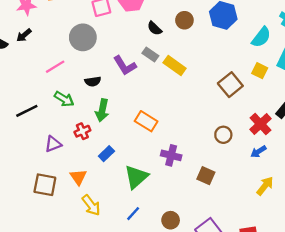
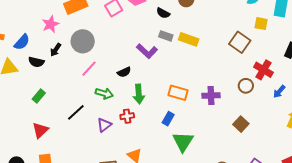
gray circle: (83, 37) -> (83, 41), moved
red cross: (260, 124) -> (263, 70), moved
red cross: (82, 131) -> (127, 116), turned 32
purple triangle: (53, 144) -> (104, 125), moved
blue rectangle: (106, 154) -> (168, 119), moved
purple cross: (171, 155) -> (211, 96), moved
brown square: (206, 176) -> (241, 124), turned 35

